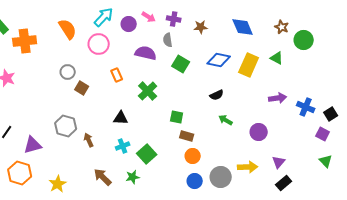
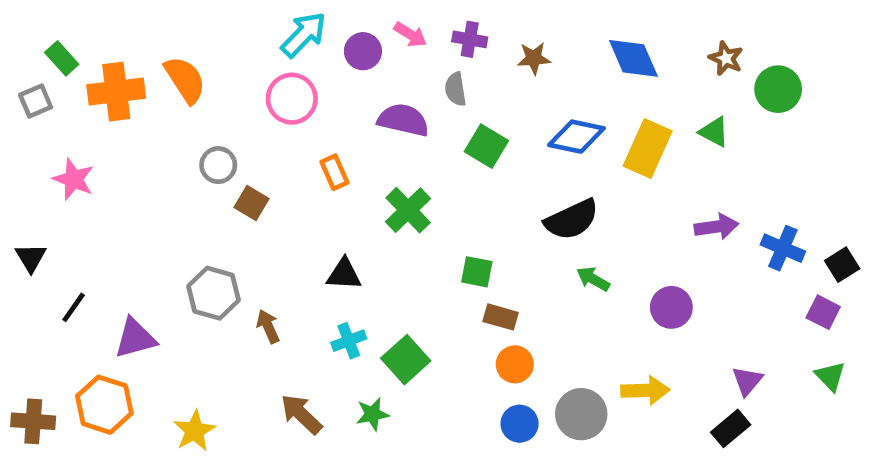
orange semicircle: (68, 29) -> (185, 80), moved
black semicircle: (217, 95) -> (572, 220), size x1.6
purple triangle: (279, 162) -> (747, 381), moved

